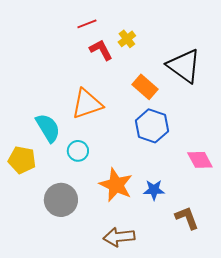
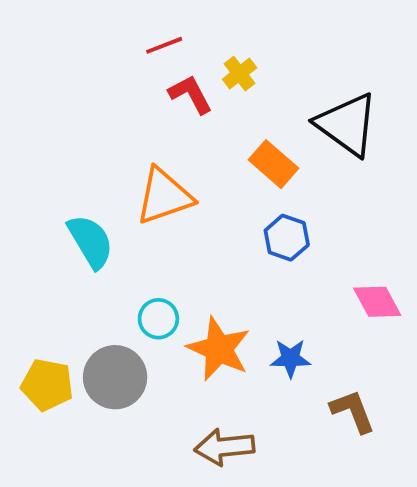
blue hexagon: (152, 126) -> (287, 238), size x0.7
cyan circle: (78, 151) -> (158, 319), moved
yellow pentagon: (22, 160) -> (47, 385), moved

